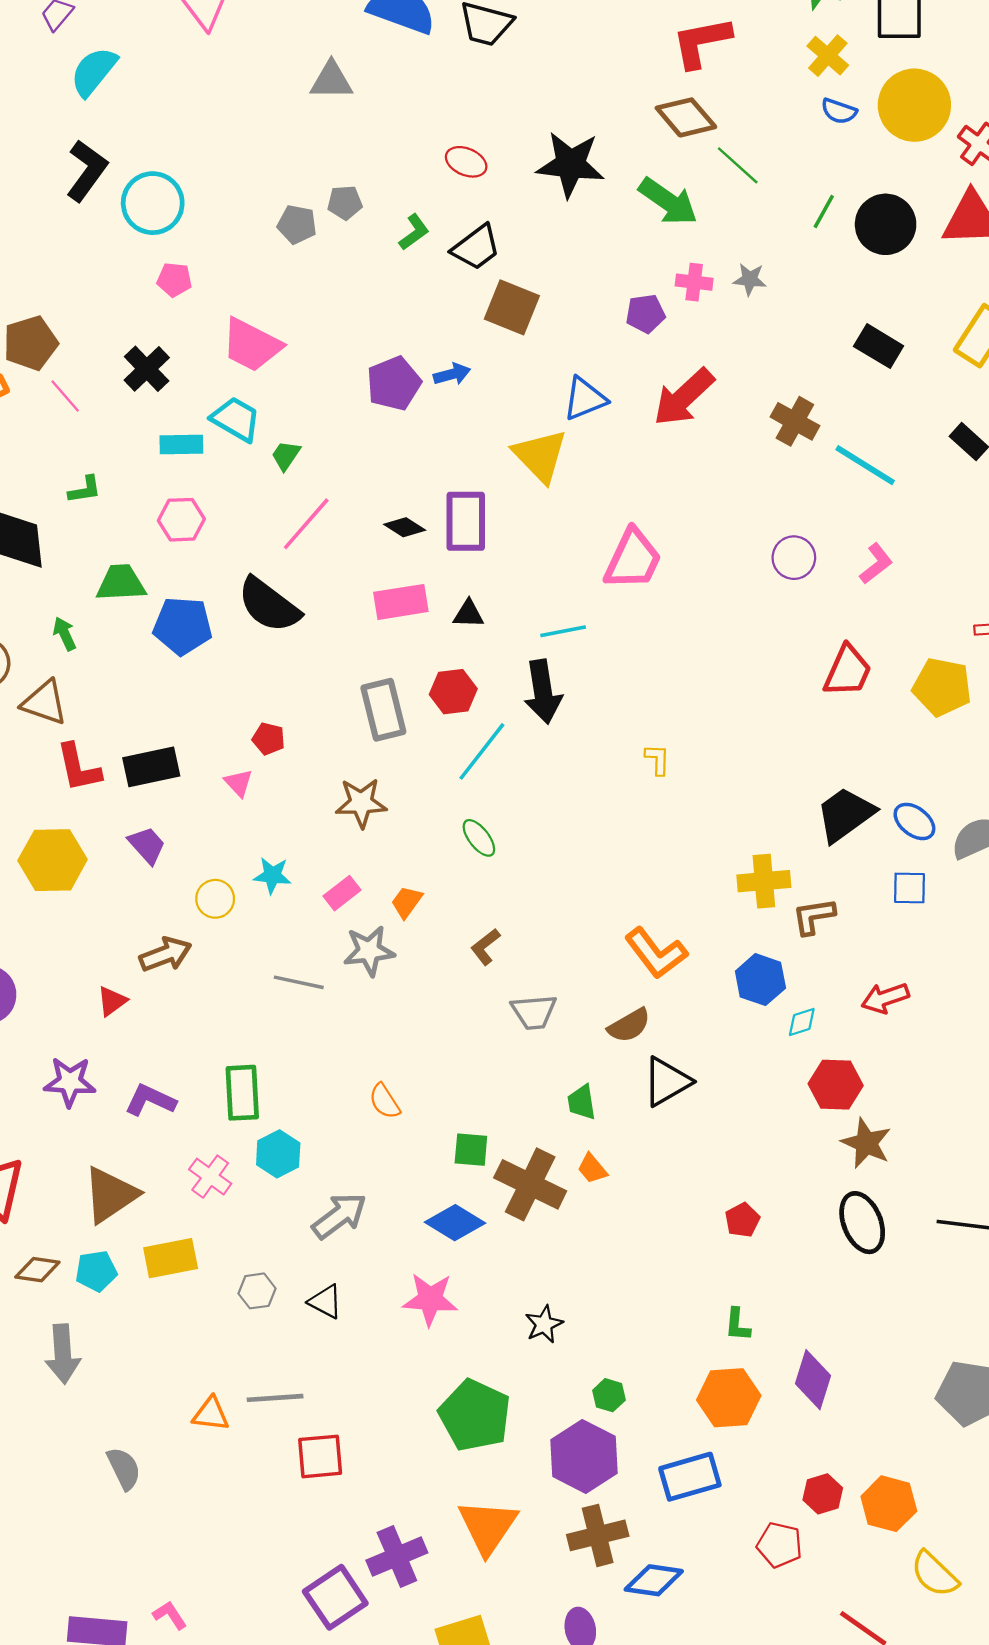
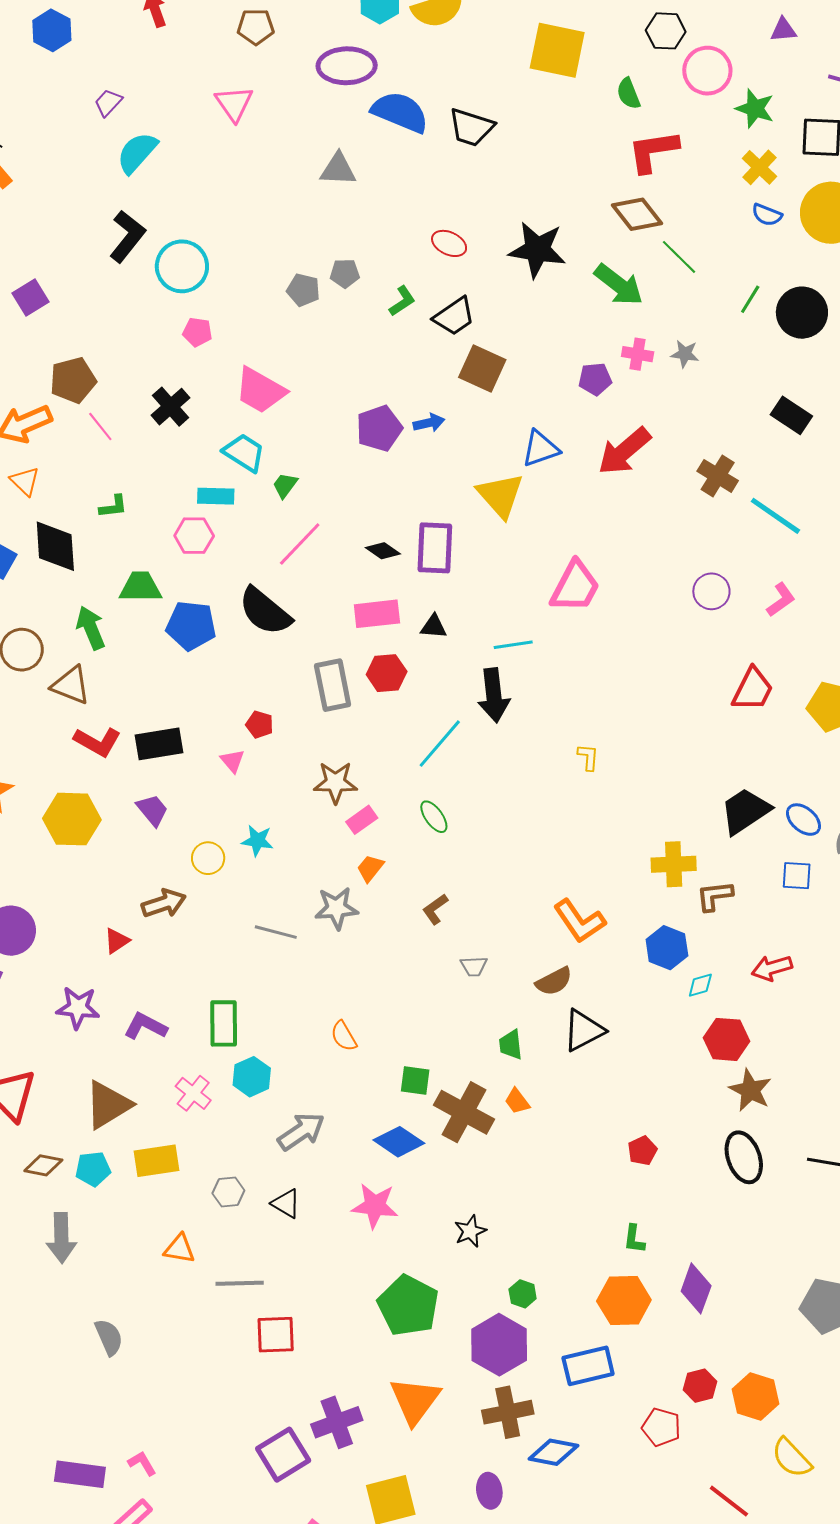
cyan rectangle: (181, 445) -> (216, 496), moved
green arrow: (65, 634) -> (91, 628), size x1.5
red hexagon: (453, 692) -> (387, 673), moved
gray rectangle: (383, 710) -> (333, 685), moved
red L-shape: (79, 768) -> (97, 742), turned -51
pink rectangle: (342, 893) -> (362, 820), moved
gray trapezoid: (534, 1012) -> (474, 966), size x0.7
orange triangle: (211, 1414) -> (179, 1249), moved

